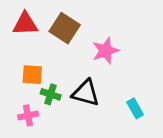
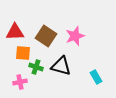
red triangle: (25, 24) -> (15, 32), moved
brown square: (65, 28) -> (46, 36), moved

